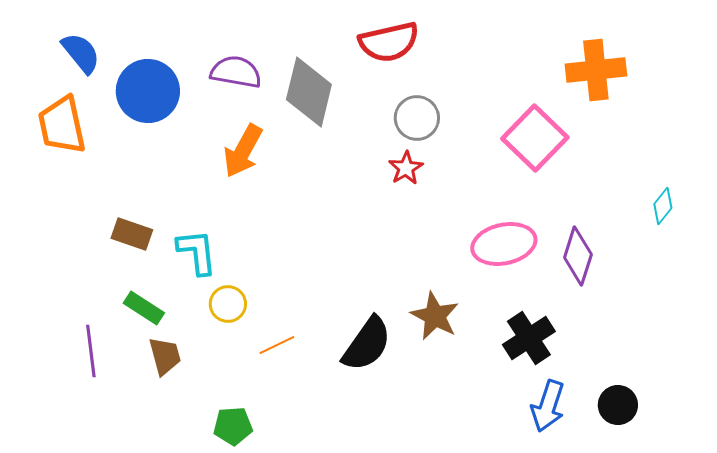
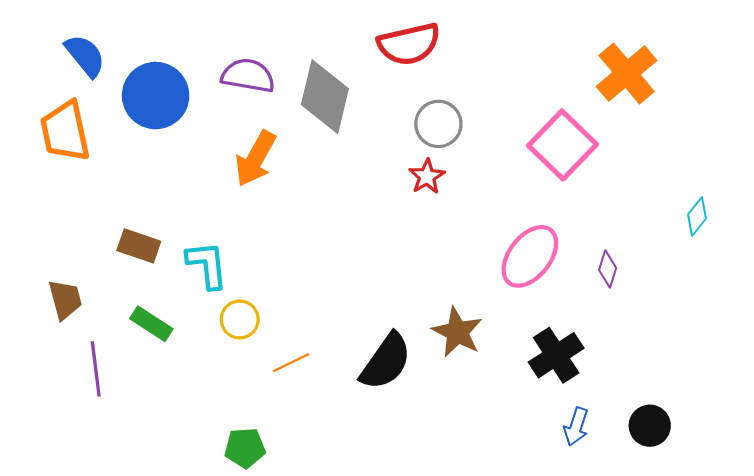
orange cross: (596, 70) -> (627, 73), turned -34
pink ellipse: (504, 244) -> (530, 256), turned -40
purple diamond: (578, 256) -> (608, 269), size x0.6
brown trapezoid: (165, 356) -> (65, 300), moved
blue arrow: (548, 406) -> (576, 427), size x0.7

